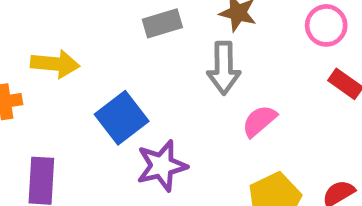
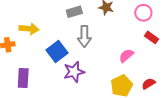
gray arrow: (224, 68) -> (84, 36), moved
pink semicircle: (259, 121) -> (126, 56), moved

